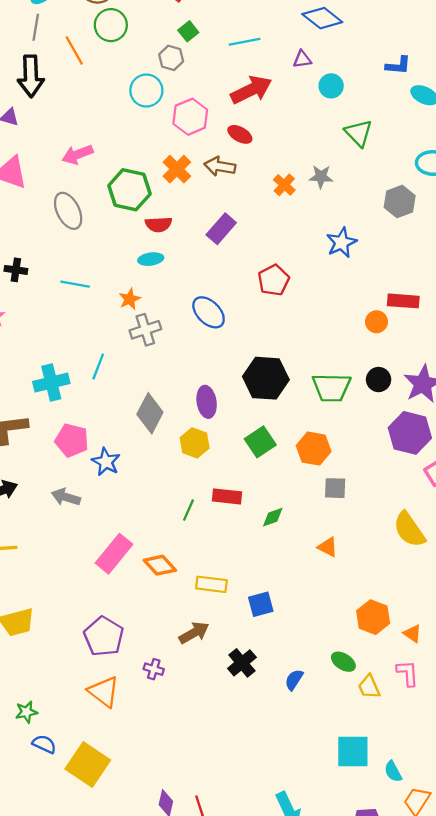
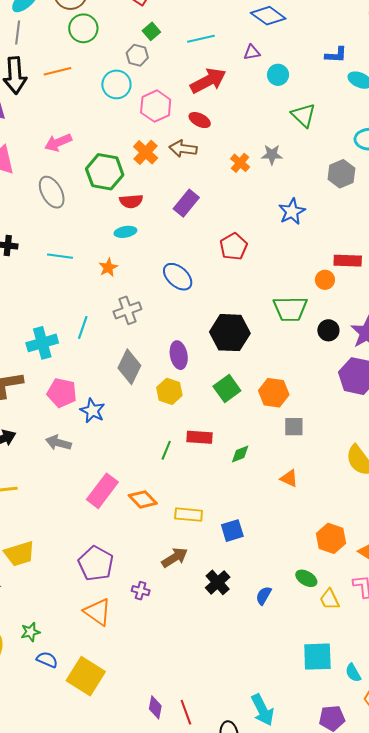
orange line: (74, 50) -> (57, 71), moved, turned -72
gray cross: (145, 330) -> (127, 310), moved
green trapezoid: (332, 387) -> (290, 309), moved

